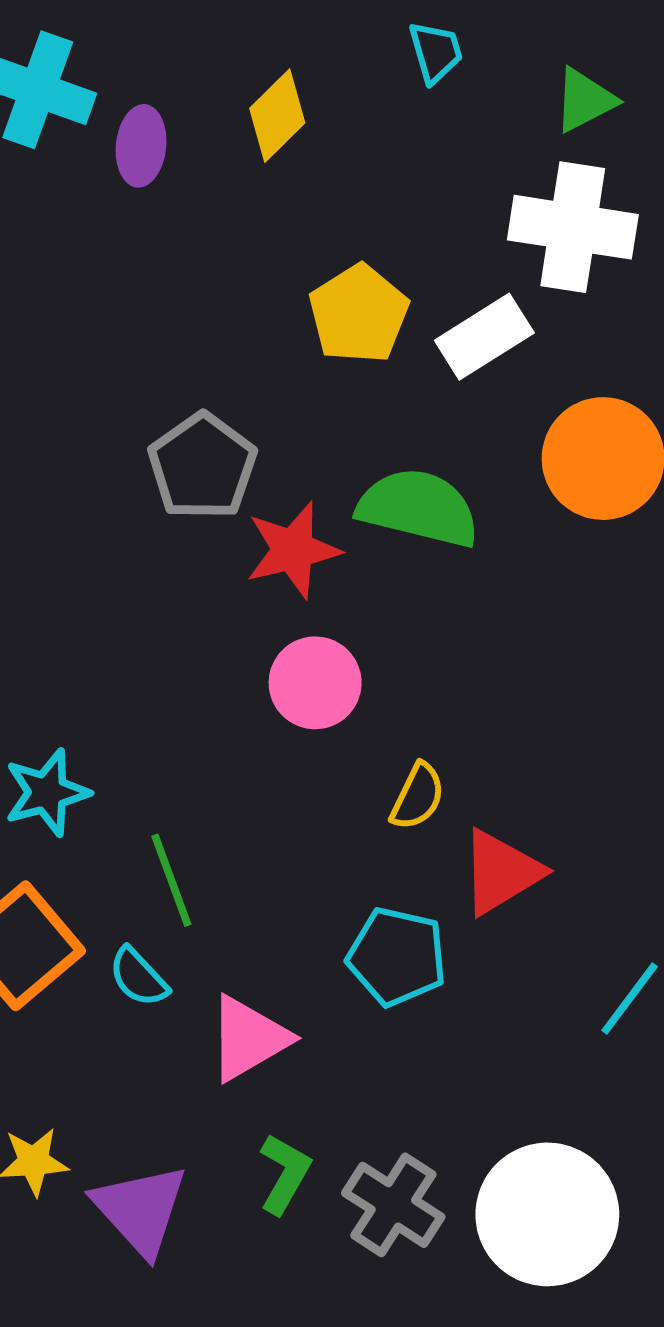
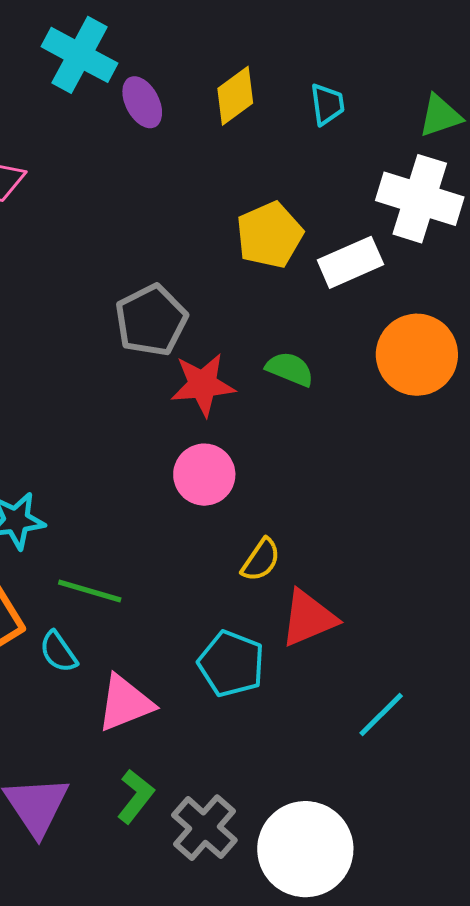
cyan trapezoid: (436, 52) -> (327, 104), moved
purple ellipse: (141, 146) -> (142, 102), turned -42
green semicircle: (418, 508) -> (290, 369), size x0.6
green line: (171, 880) -> (90, 591), turned -62

